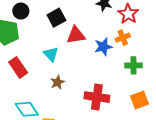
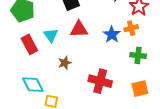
red triangle: (76, 35) -> (79, 29), moved
blue star: (103, 47) -> (112, 35), turned -30
cyan triangle: (51, 54) -> (51, 35), moved

